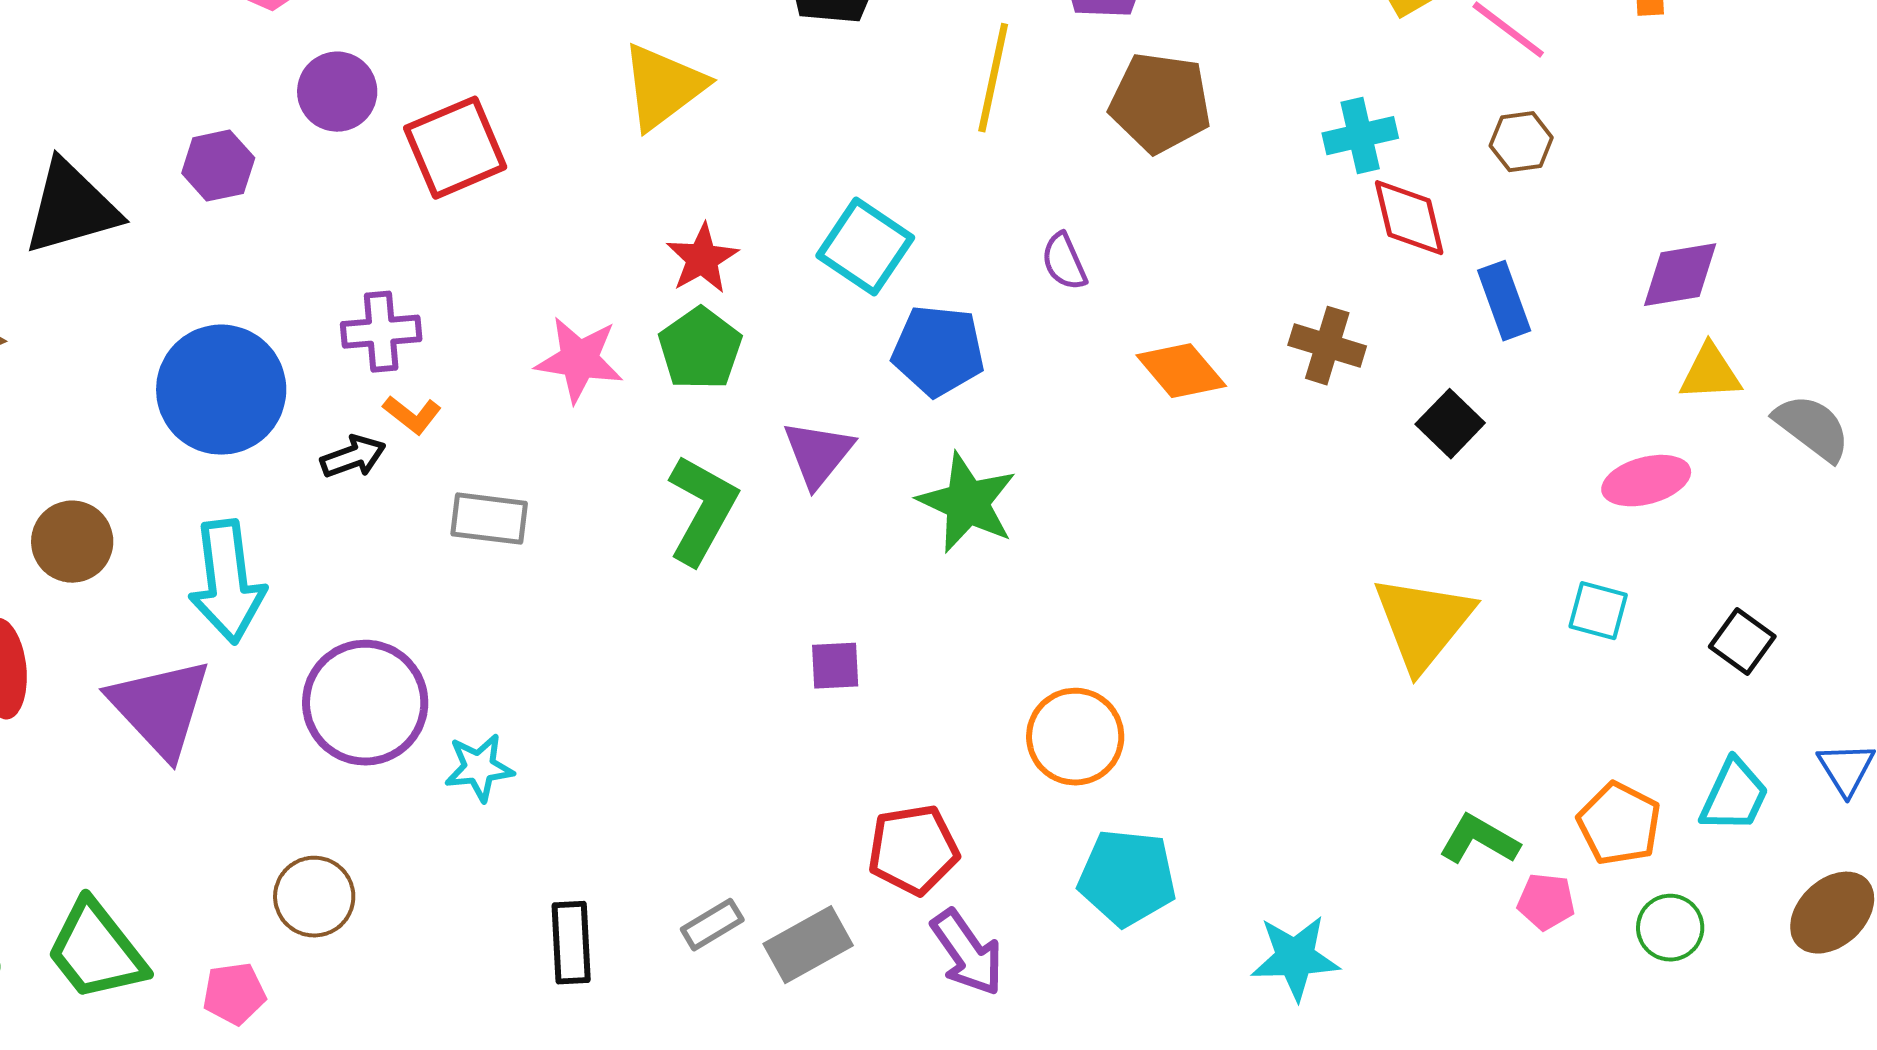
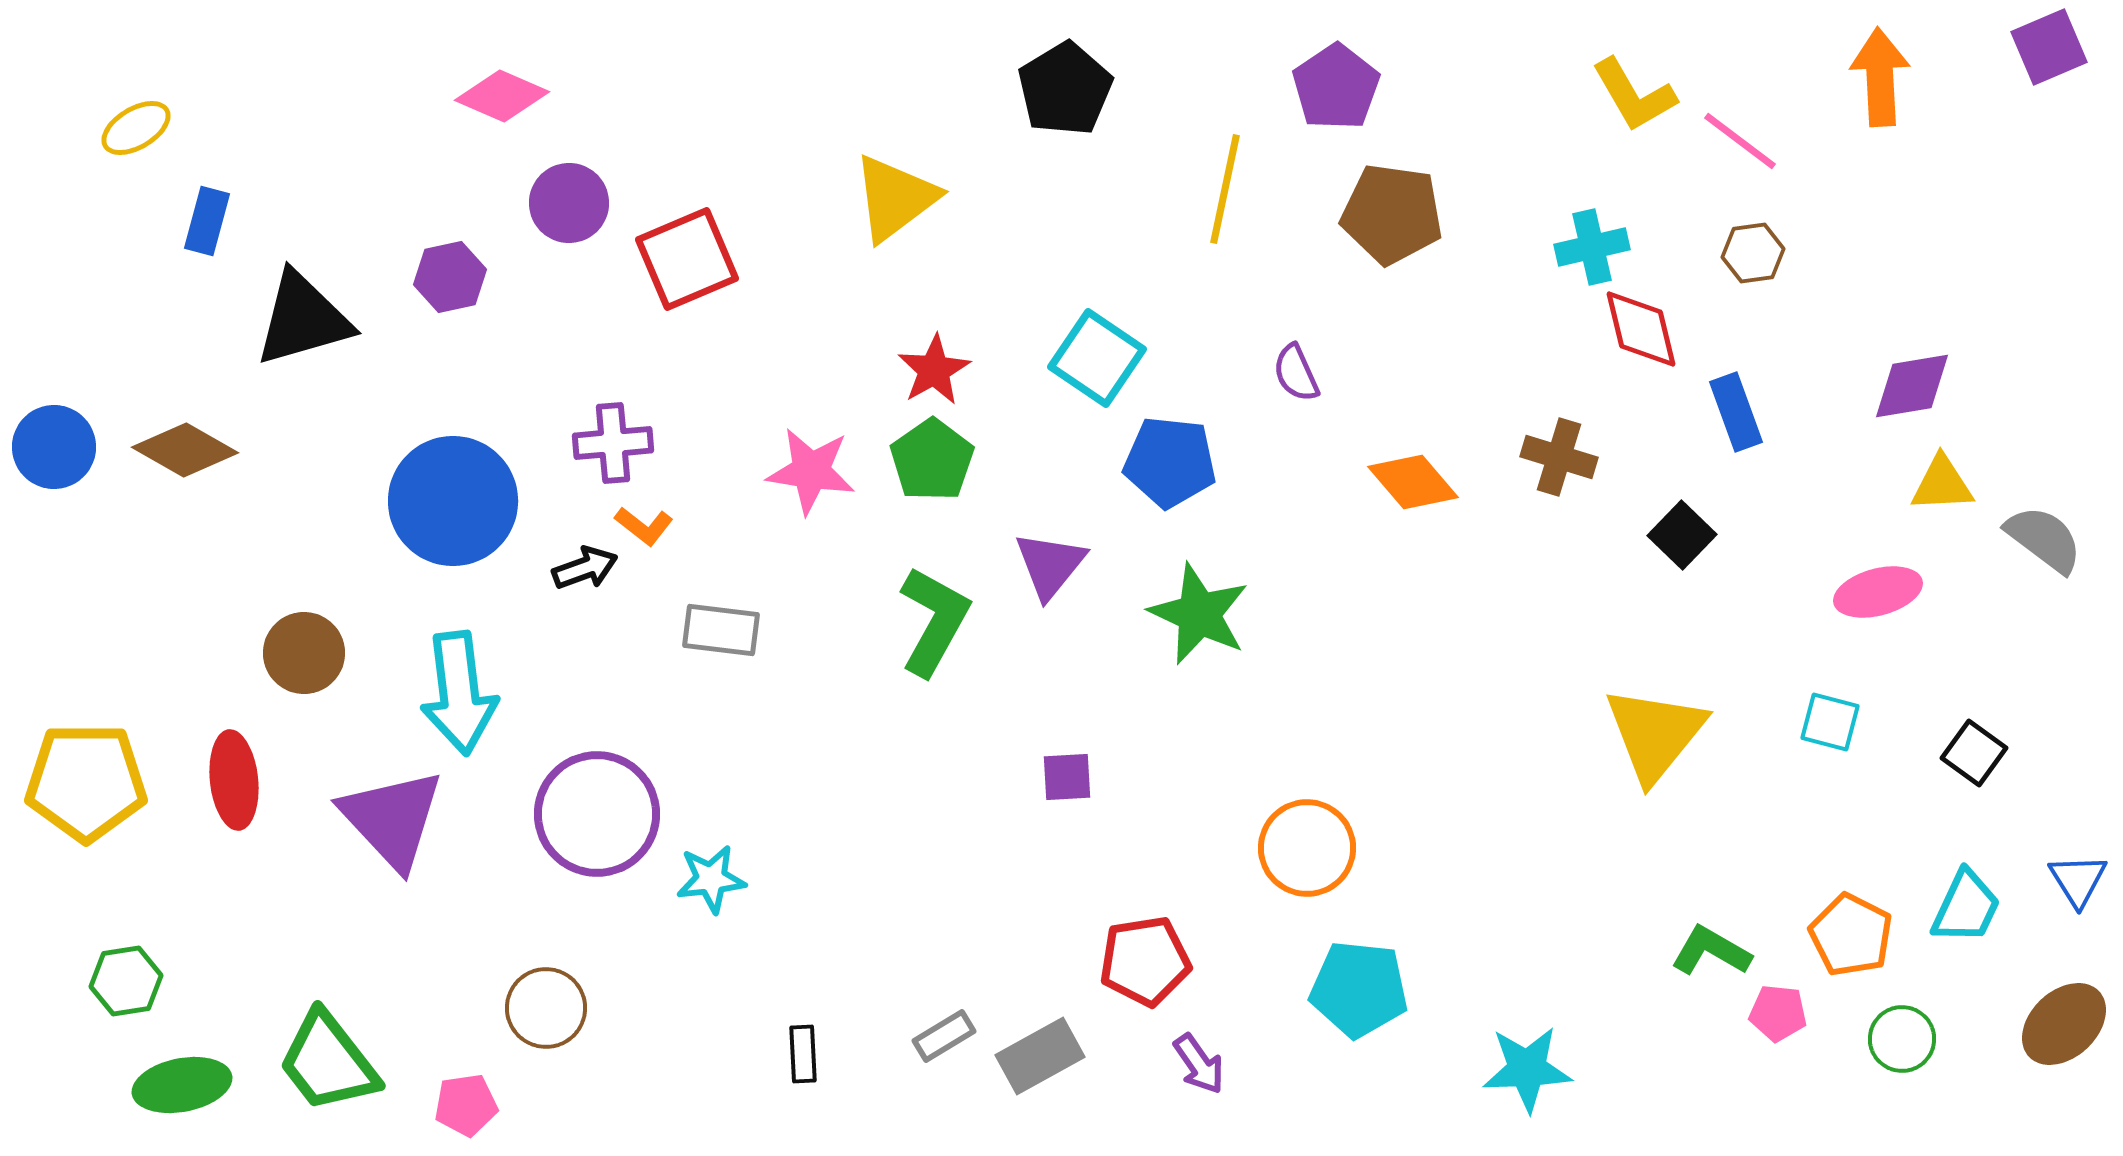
black rectangle: (571, 943) -> (803, 1054), size x0.7
purple arrow: (967, 953) -> (1199, 1064), size x0.7

